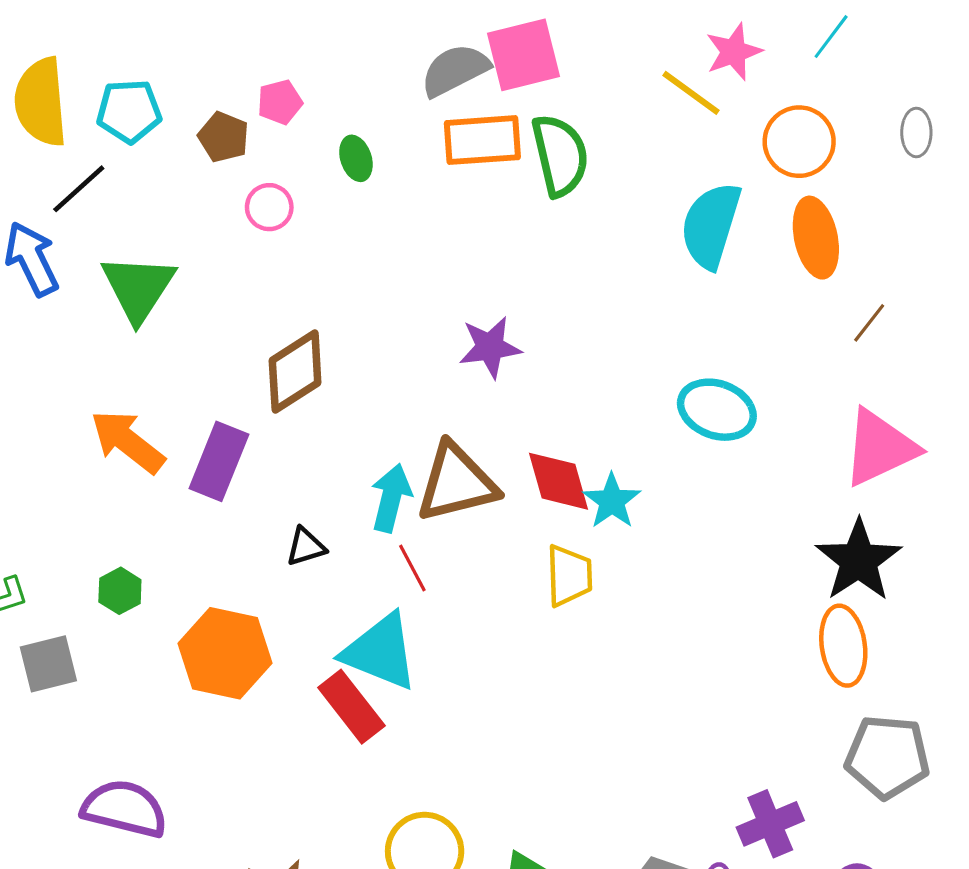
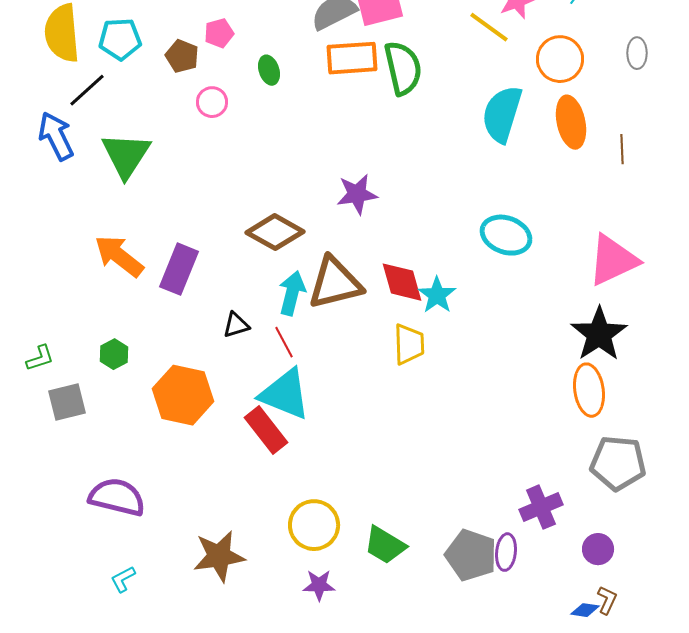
brown line: (869, 323) -> (622, 149), moved, turned -40
brown diamond: (295, 372) -> (275, 232), moved, turned 62
red line: (412, 568) -> (284, 342), moved

